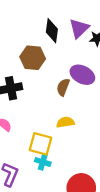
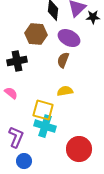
purple ellipse: (82, 75) -> (69, 38), moved
cyan cross: (43, 162) -> (45, 126), size x1.5

